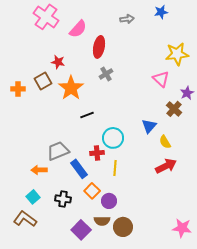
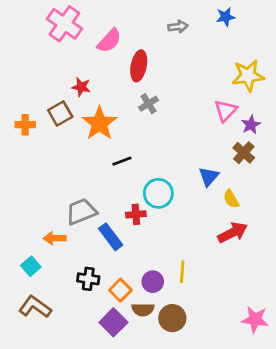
pink triangle: (161, 79) -> (226, 111), turned 30
purple star: (187, 93) -> (251, 125), moved
yellow line: (115, 168) -> (182, 272), moved
orange square: (92, 191) -> (120, 290), moved
cyan square: (33, 197) -> (31, 266), moved

